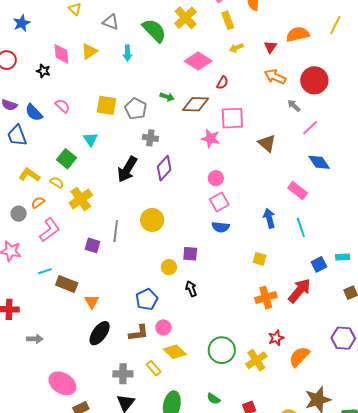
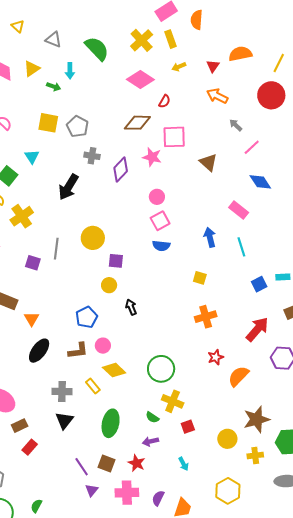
yellow cross: (186, 18) -> (142, 40), moved
yellow line: (335, 25) -> (279, 63), moved
red circle: (314, 80) -> (271, 95), moved
green arrow: (167, 97) -> (54, 87), moved
purple diamond: (164, 168) -> (121, 170), moved
purple square: (190, 254) -> (116, 261), moved
red arrow: (299, 291) -> (257, 329), moved
yellow cross: (256, 360) -> (173, 401), moved, turned -35

